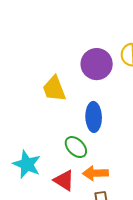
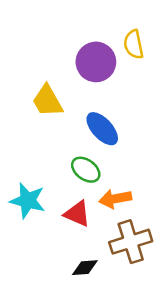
blue ellipse: (94, 117) -> (102, 129), turned -32

